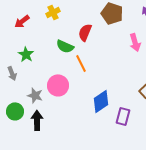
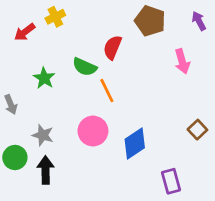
yellow cross: (53, 12) -> (55, 17), moved
green star: (26, 54) -> (44, 78), moved
pink circle: (58, 85) -> (93, 131), moved
purple rectangle: (123, 116) -> (171, 181), moved, turned -30

